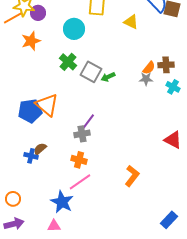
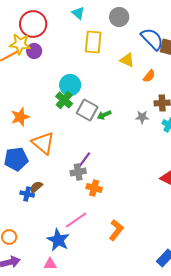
cyan circle: (74, 29) -> (70, 85), moved
orange star: (31, 41) -> (20, 117), moved
orange semicircle: (149, 68) -> (149, 76), moved
blue pentagon: (30, 111) -> (16, 159), moved
orange cross: (79, 160) -> (94, 188), moved
orange L-shape: (132, 176) -> (116, 230), moved

